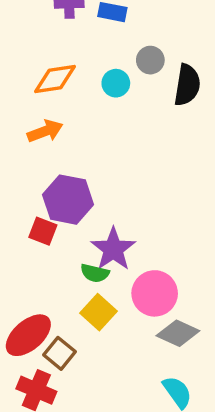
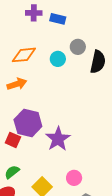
purple star: (113, 249) -> (58, 139), moved
green semicircle: (95, 273) -> (12, 172), moved, turned 126
pink circle: (155, 293) -> (74, 178), size x0.6

